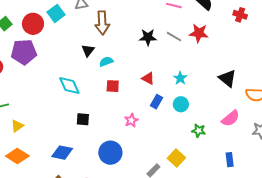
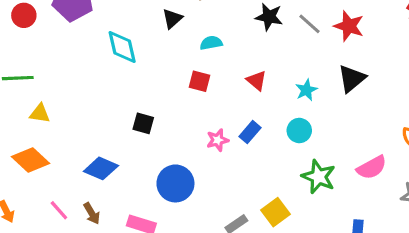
cyan semicircle: (106, 62) -> (211, 43), moved
black triangle: (227, 78) -> (352, 79), moved, turned 30
cyan diamond: (69, 85) -> (122, 47), moved
blue rectangle: (156, 102) -> (250, 132), moved
yellow triangle: (17, 126) -> (40, 113), turned 32
green star: (199, 131) -> (319, 177), size x1.5

